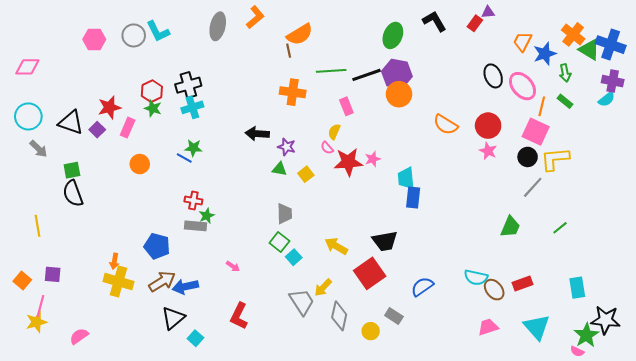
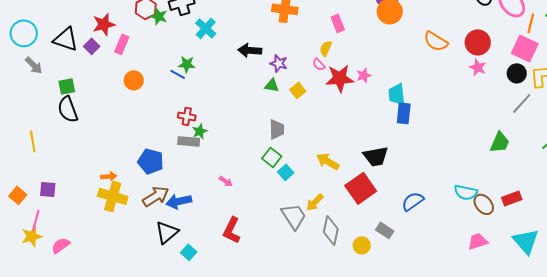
cyan cross: (192, 107) -> (206, 28), moved, turned -30
green star: (153, 108) -> (159, 16), moved
orange arrow: (114, 261) -> (109, 176), turned -105
pink semicircle: (79, 336) -> (61, 245), moved

